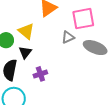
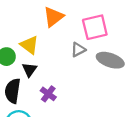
purple cross: (40, 74) -> (48, 94), turned -32

